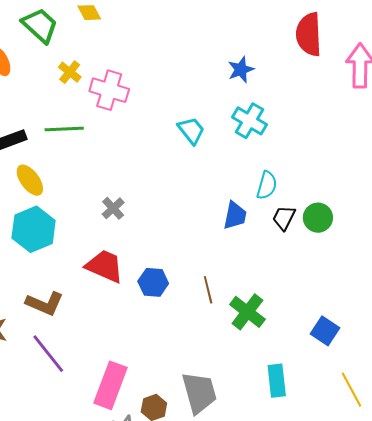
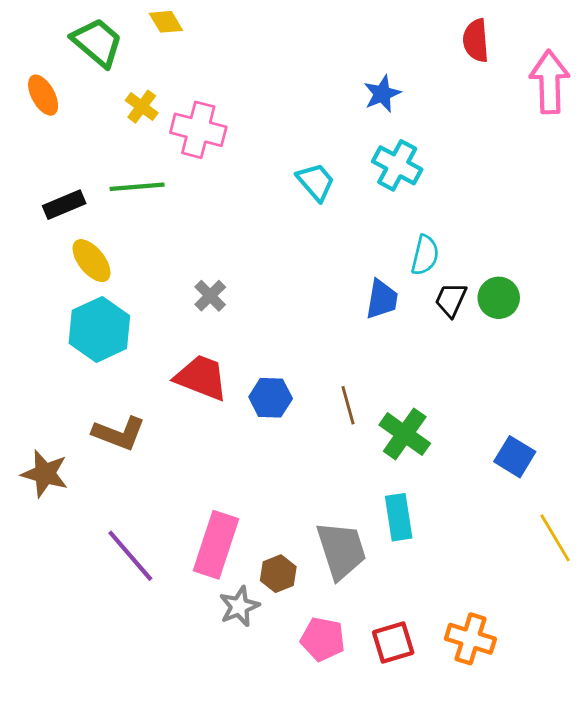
red semicircle: (309, 34) -> (476, 41), size x0.7
purple line: (48, 354) -> (130, 556), moved
cyan rectangle: (277, 381) -> (399, 517), moved

